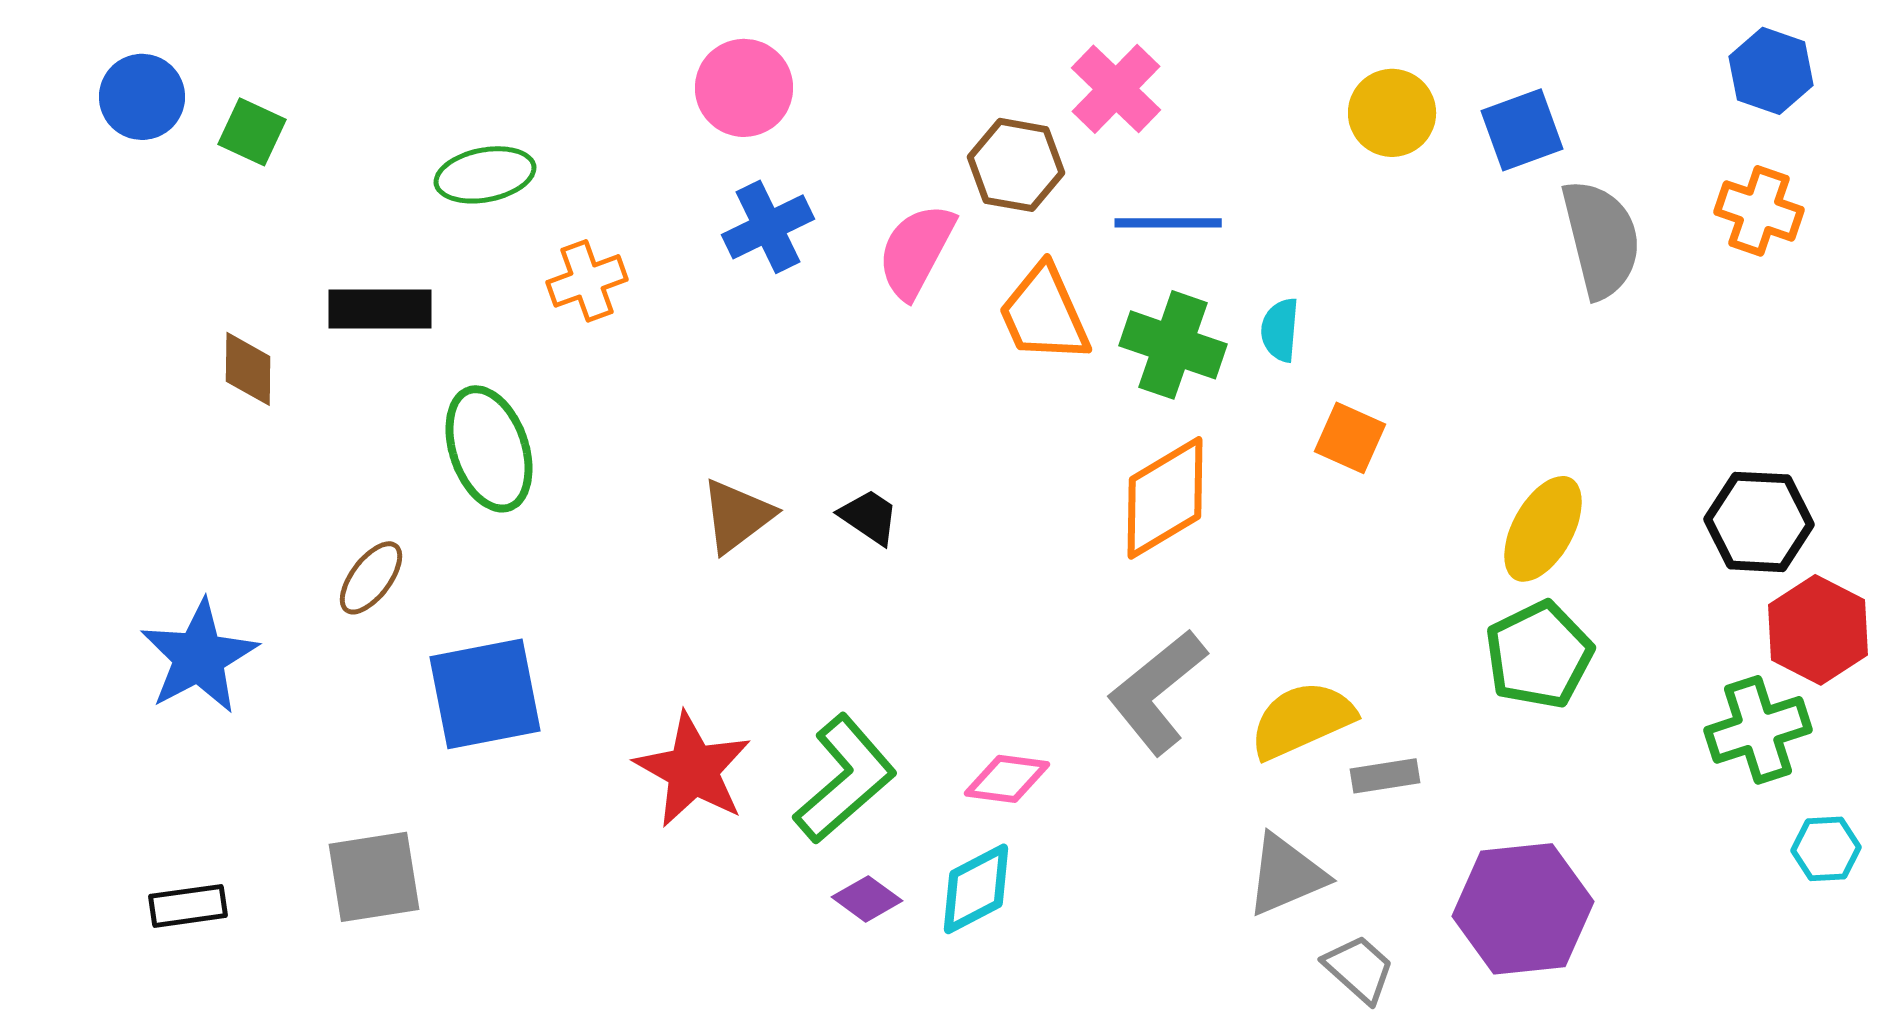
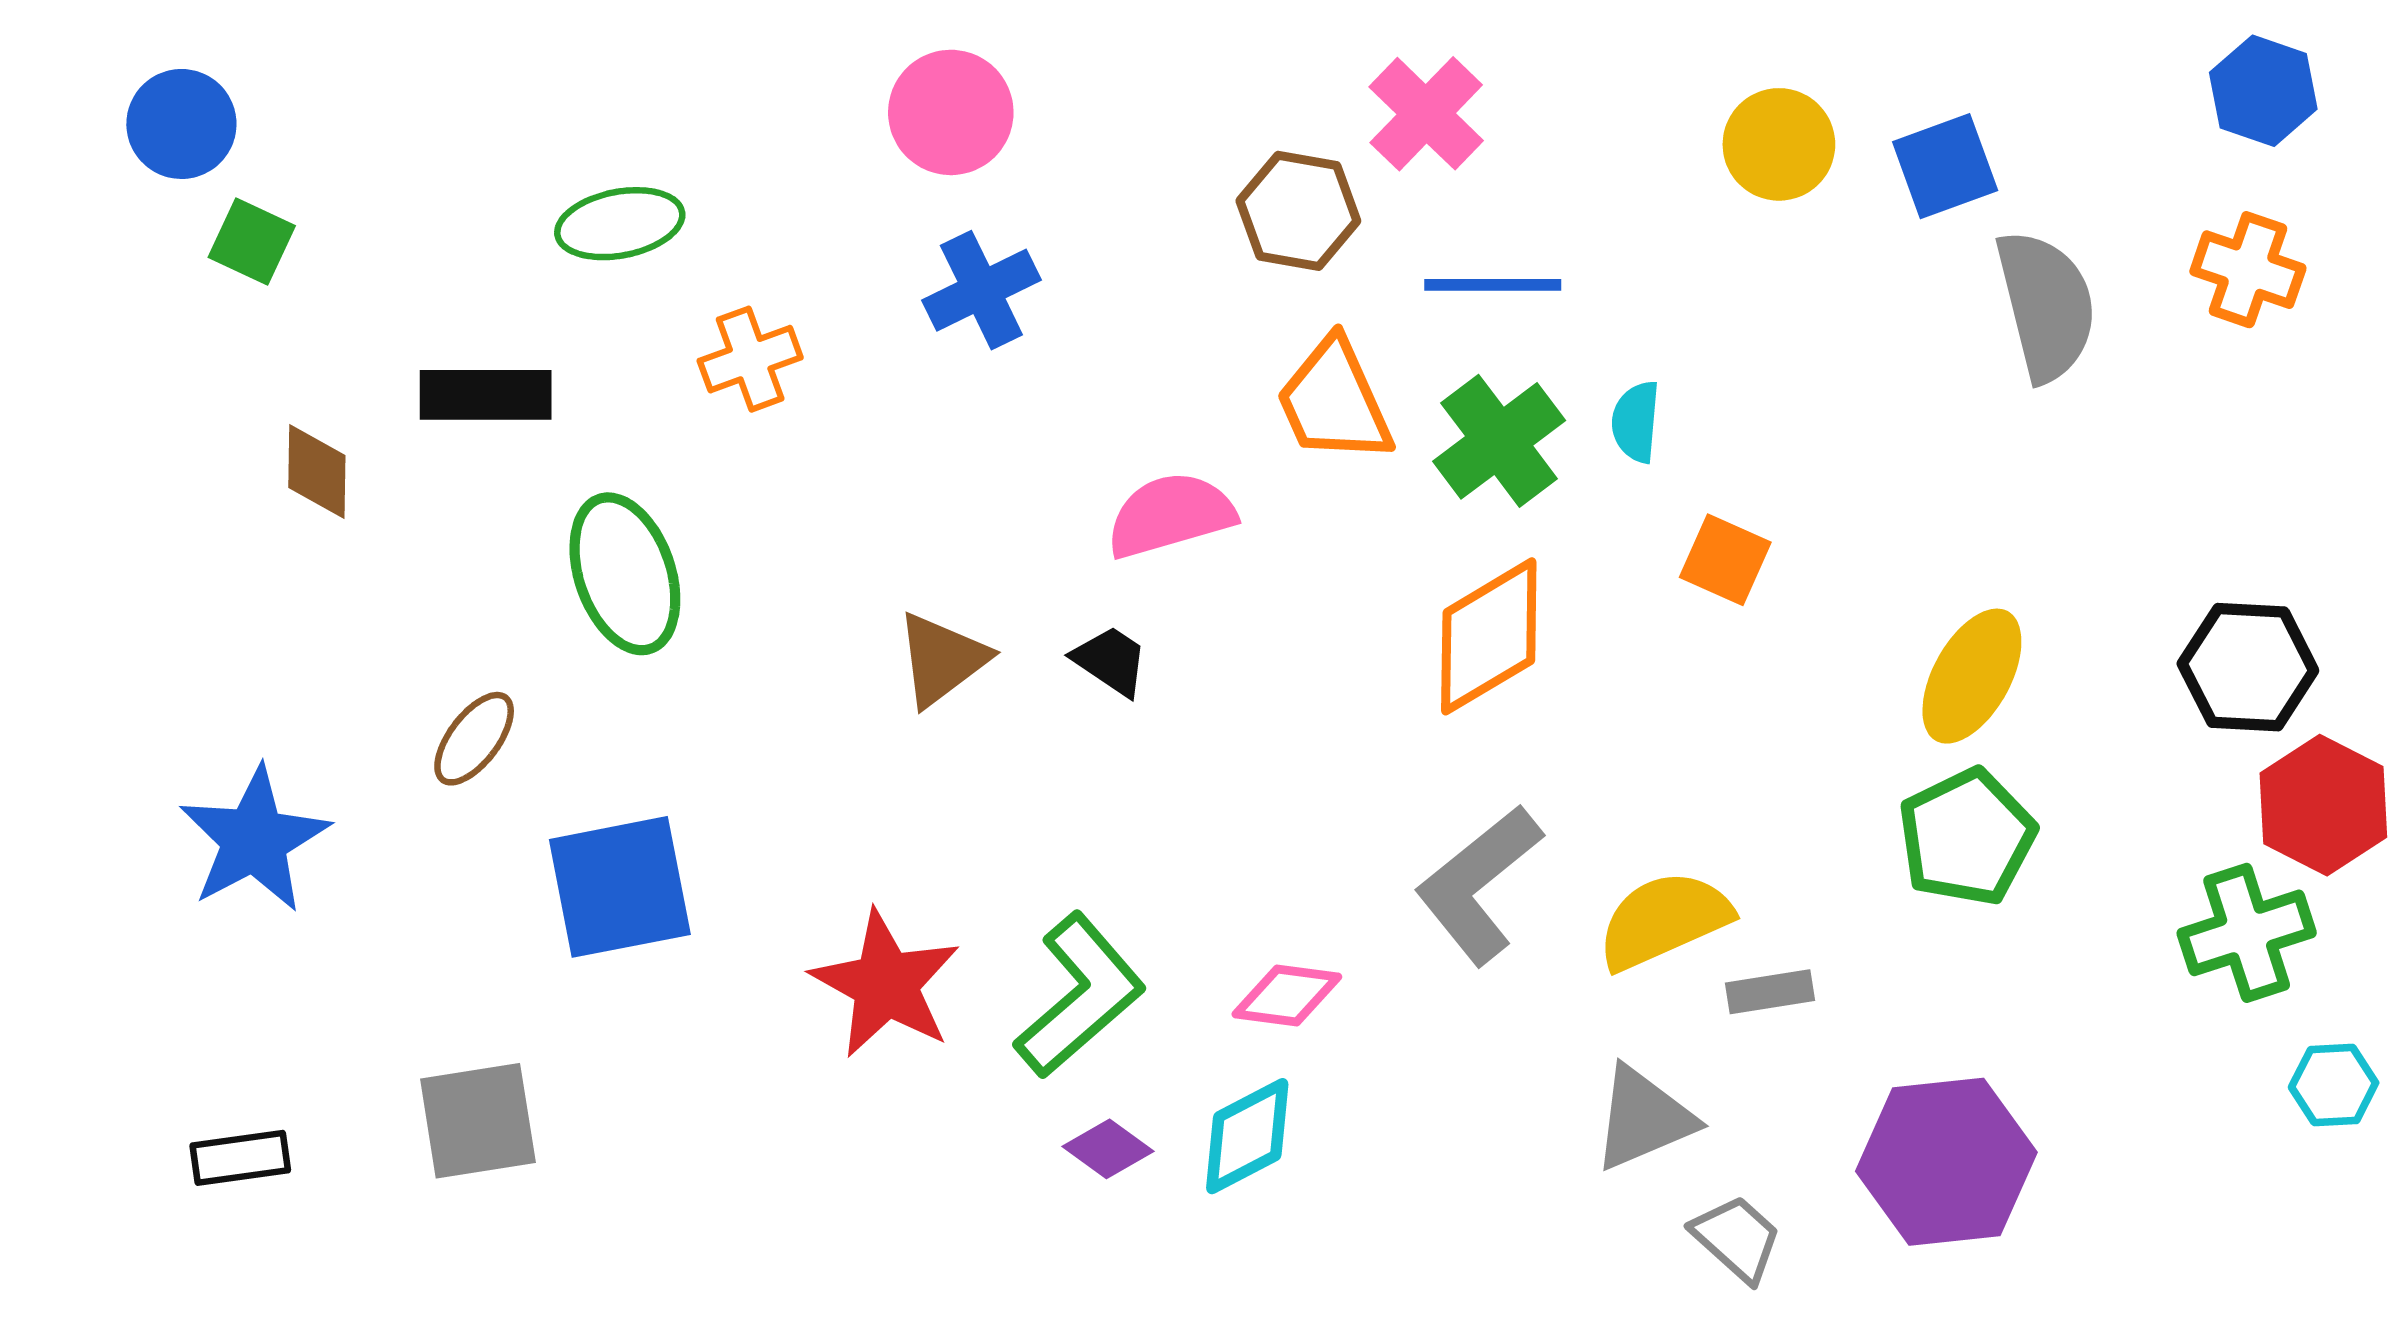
green square: (252, 132) -> (252, 242), moved
pink semicircle: (916, 251) -> (1171, 515), moved, turned 46
green cross: (1173, 345) -> (1499, 441), turned 34

